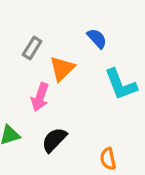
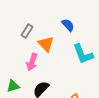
orange triangle: (62, 69) -> (46, 44), turned -30

